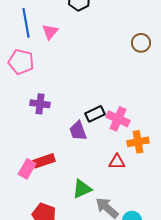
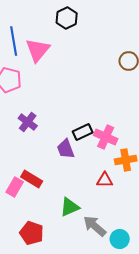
pink triangle: (50, 32) -> (38, 50), size x1.5
purple cross: (40, 104) -> (28, 122), turned 30
red rectangle: (44, 161) -> (32, 179), turned 50

